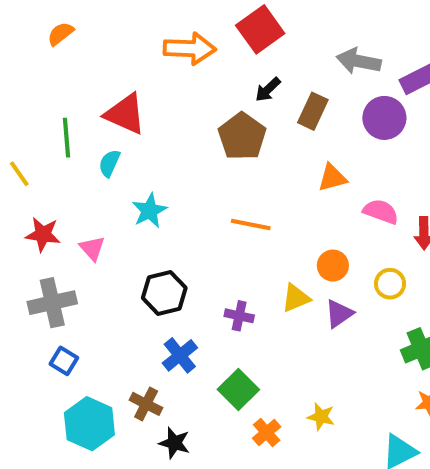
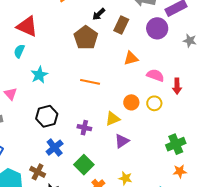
yellow circle: (390, 284) -> (154, 103), moved
purple triangle: (339, 314) -> (122, 141), moved

